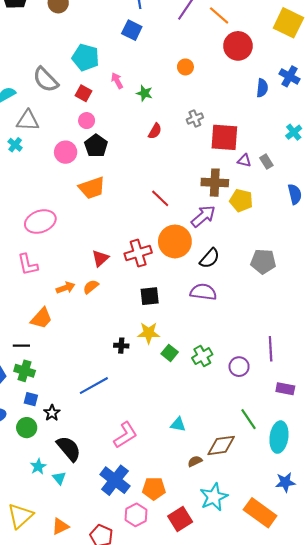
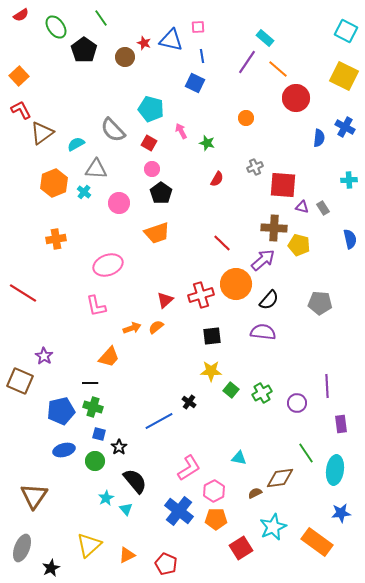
cyan cross: (294, 132) -> (349, 180), turned 35
pink circle: (66, 152) -> (119, 203), moved
black cross: (121, 346) -> (189, 402), moved, turned 32
purple rectangle: (285, 389) -> (341, 424), turned 72
pink hexagon: (136, 515) -> (214, 491), moved

